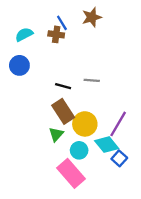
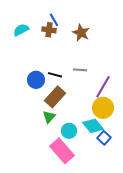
brown star: (92, 17) -> (81, 33), moved, turned -30
blue circle: (19, 65) -> (36, 80), moved
brown rectangle: (63, 111) -> (55, 97), turned 75
yellow circle: (85, 124) -> (103, 108), moved
purple line: (118, 124) -> (103, 87), moved

